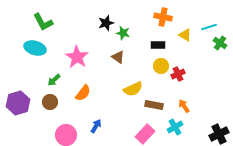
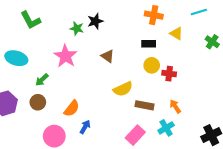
cyan line: (209, 27) -> (199, 12), moved
green star: (123, 33) -> (77, 28), moved
cyan ellipse: (35, 48) -> (16, 58), moved
red cross: (178, 74) -> (169, 74), turned 32
orange semicircle: (83, 93) -> (72, 108), moved

